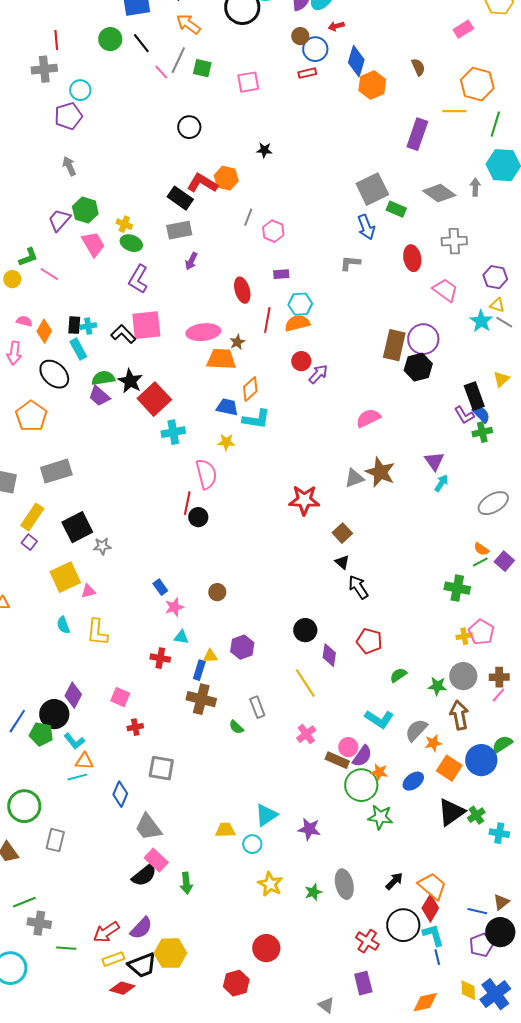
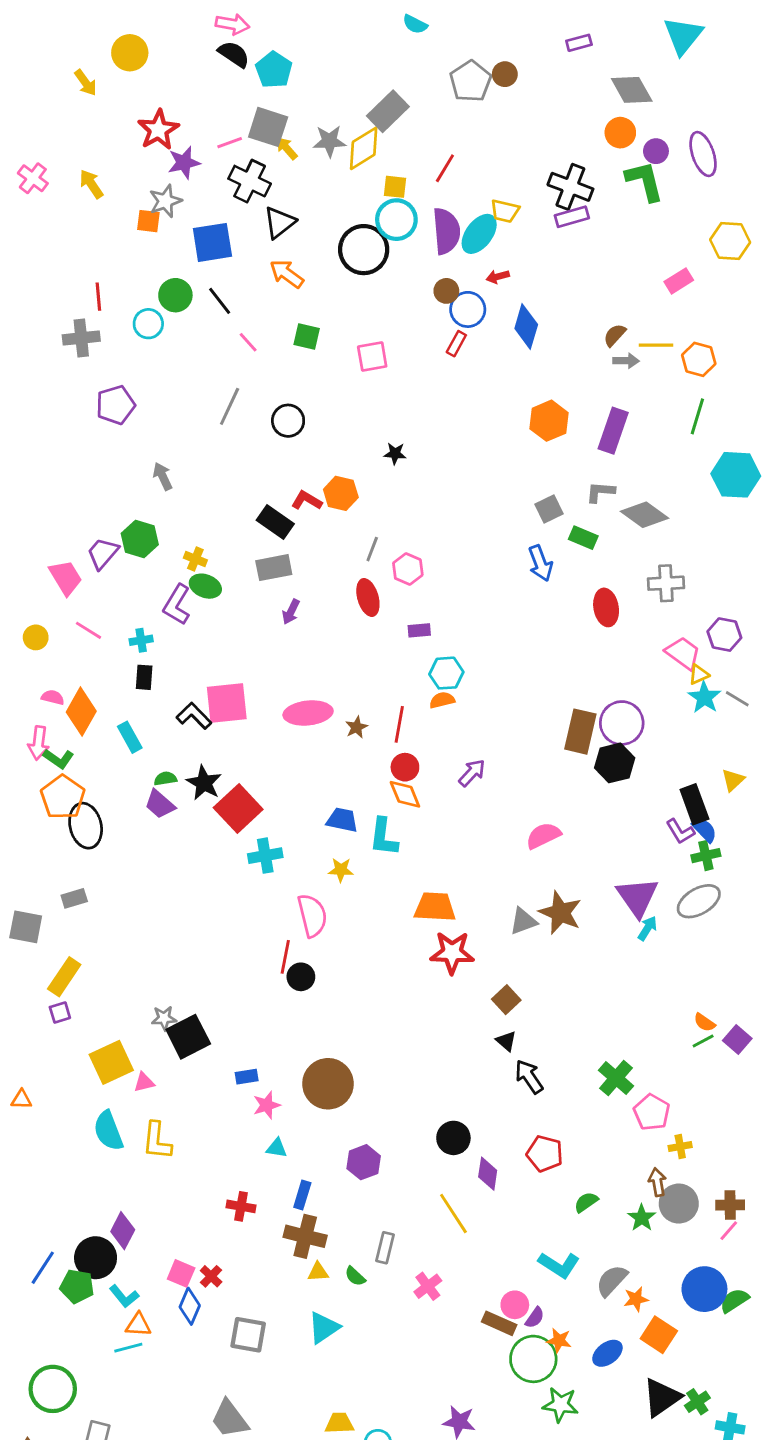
gray line: (178, 60) -> (230, 406), moved
brown semicircle: (418, 67) -> (615, 335), turned -114
red rectangle: (307, 73) -> (456, 344), turned -48
orange hexagon: (477, 84) -> (699, 359), size x0.7
orange hexagon: (372, 85) -> (549, 421), moved
cyan circle: (80, 90) -> (148, 324), moved
yellow line: (454, 111) -> (656, 345), moved
green line: (495, 124) -> (697, 416), moved
gray arrow: (69, 166) -> (163, 476), moved
red L-shape: (202, 183) -> (307, 501), size x0.7
gray arrow: (475, 187) -> (626, 361), moved, turned 90
gray square: (372, 189) -> (549, 509), size x0.6
pink trapezoid: (93, 244) -> (66, 578), moved
green L-shape: (28, 257) -> (58, 759), moved, turned 55
gray L-shape: (350, 263) -> (600, 492), moved
purple L-shape: (138, 279) -> (177, 605), moved
red ellipse: (242, 290) -> (368, 597), moved
pink trapezoid: (445, 290) -> (683, 653), moved
yellow triangle: (497, 305) -> (699, 674), moved, turned -42
red line: (267, 320) -> (399, 724), moved
orange semicircle: (297, 323) -> (442, 700), size x0.7
black rectangle: (74, 325) -> (144, 677), moved
cyan cross: (88, 326) -> (141, 640), moved
orange diamond: (44, 331) -> (81, 712), size x1.4
orange trapezoid: (221, 359) -> (435, 907), moved
red circle: (301, 361) -> (405, 767), moved
black ellipse: (54, 374) -> (86, 826), moved, turned 32
green semicircle: (103, 378) -> (165, 779), size x0.7
orange diamond: (250, 389) -> (405, 794), moved, turned -70
orange pentagon: (31, 416) -> (63, 797), moved
cyan L-shape: (256, 419) -> (384, 837), turned 88
purple triangle: (434, 461) -> (637, 897), size x1.5
gray rectangle: (56, 471) -> (74, 898), moved, size x0.6
gray ellipse: (493, 503) -> (699, 901), moved
black square: (77, 527) -> (188, 1037), moved
purple square: (29, 542) -> (60, 1012), turned 35
blue rectangle: (160, 587) -> (247, 1077), turned -63
green cross: (457, 588) -> (616, 1078), moved, turned 30
brown circle: (217, 592) -> (328, 1084), size x2.0
cyan semicircle: (63, 625) -> (108, 1131), size x1.6
pink pentagon: (481, 632) -> (652, 1112), moved
yellow triangle: (210, 656) -> (318, 1272), moved
red cross: (160, 658) -> (241, 1206), moved
green star: (437, 686) -> (642, 1218), turned 30
pink square: (120, 697) -> (181, 1273), moved
gray rectangle: (257, 707) -> (385, 1248), turned 35
brown arrow: (459, 715) -> (657, 1182), moved, size x0.7
red cross: (135, 727) -> (211, 1276), turned -35
pink cross: (306, 734) -> (428, 1286), moved
purple semicircle: (362, 756) -> (535, 1318), size x0.7
blue circle: (481, 760) -> (704, 1289), moved
blue diamond: (120, 794) -> (190, 1306), moved
cyan triangle: (266, 815) -> (324, 1328), moved

